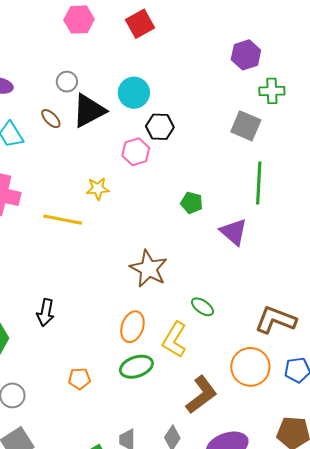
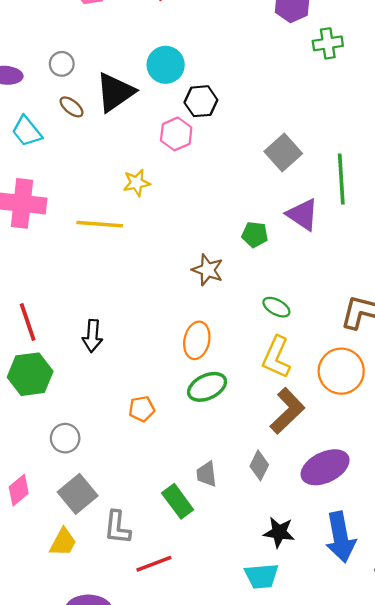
gray circle: (67, 82) -> (62, 64), moved
gray square: (246, 126) -> (283, 152), moved, turned 32
green line: (259, 183) -> (341, 179), moved
green pentagon: (192, 203) -> (255, 235), moved
brown star: (149, 269) -> (208, 270), size x0.7
yellow L-shape: (174, 340) -> (276, 357), moved

